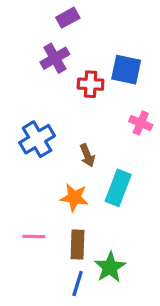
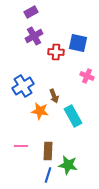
purple rectangle: (68, 18) -> (31, 12), moved
cyan rectangle: (118, 188) -> (73, 116), turned -50
orange star: (74, 198) -> (40, 111), moved
green star: (110, 267) -> (68, 165), turned -30

